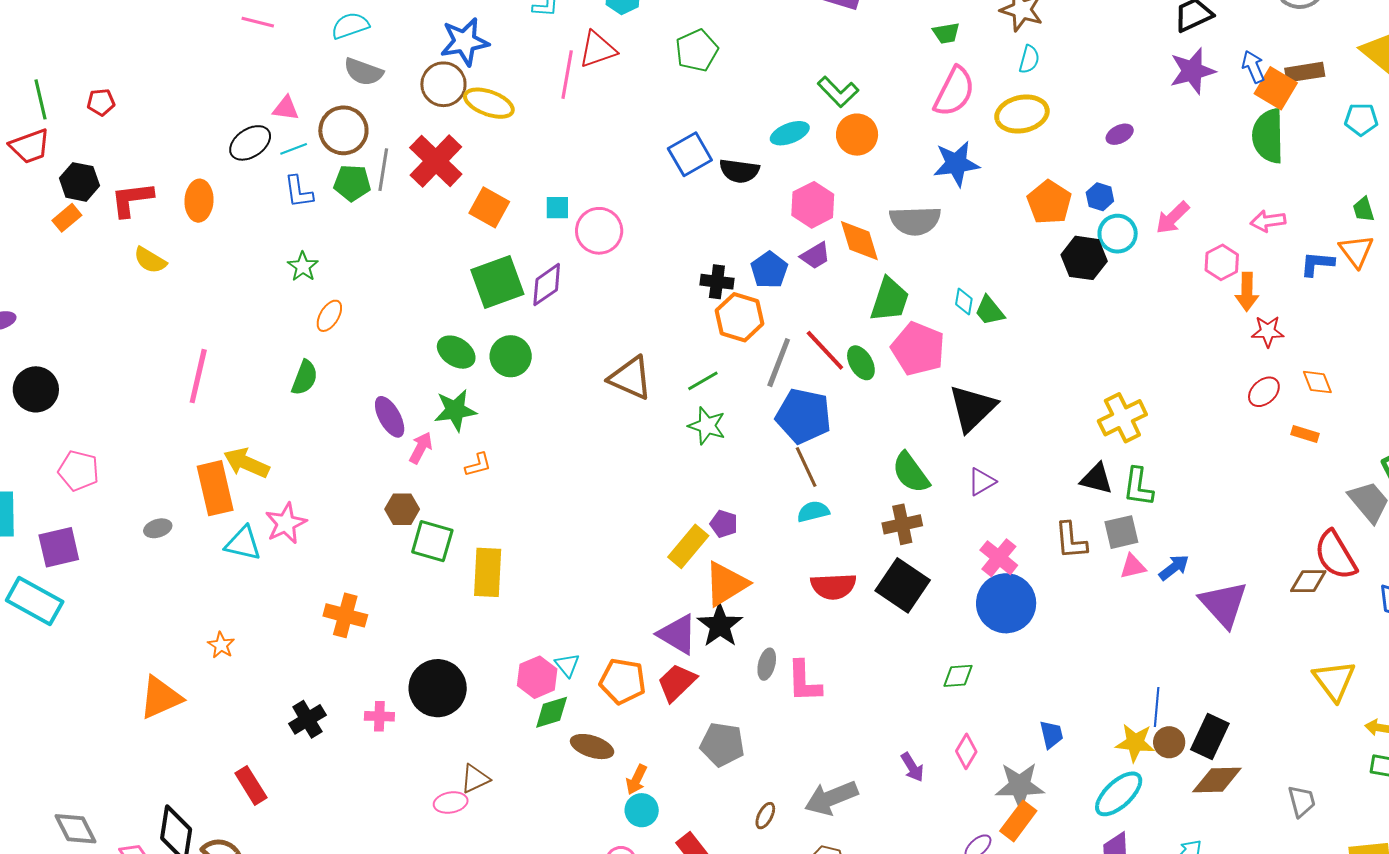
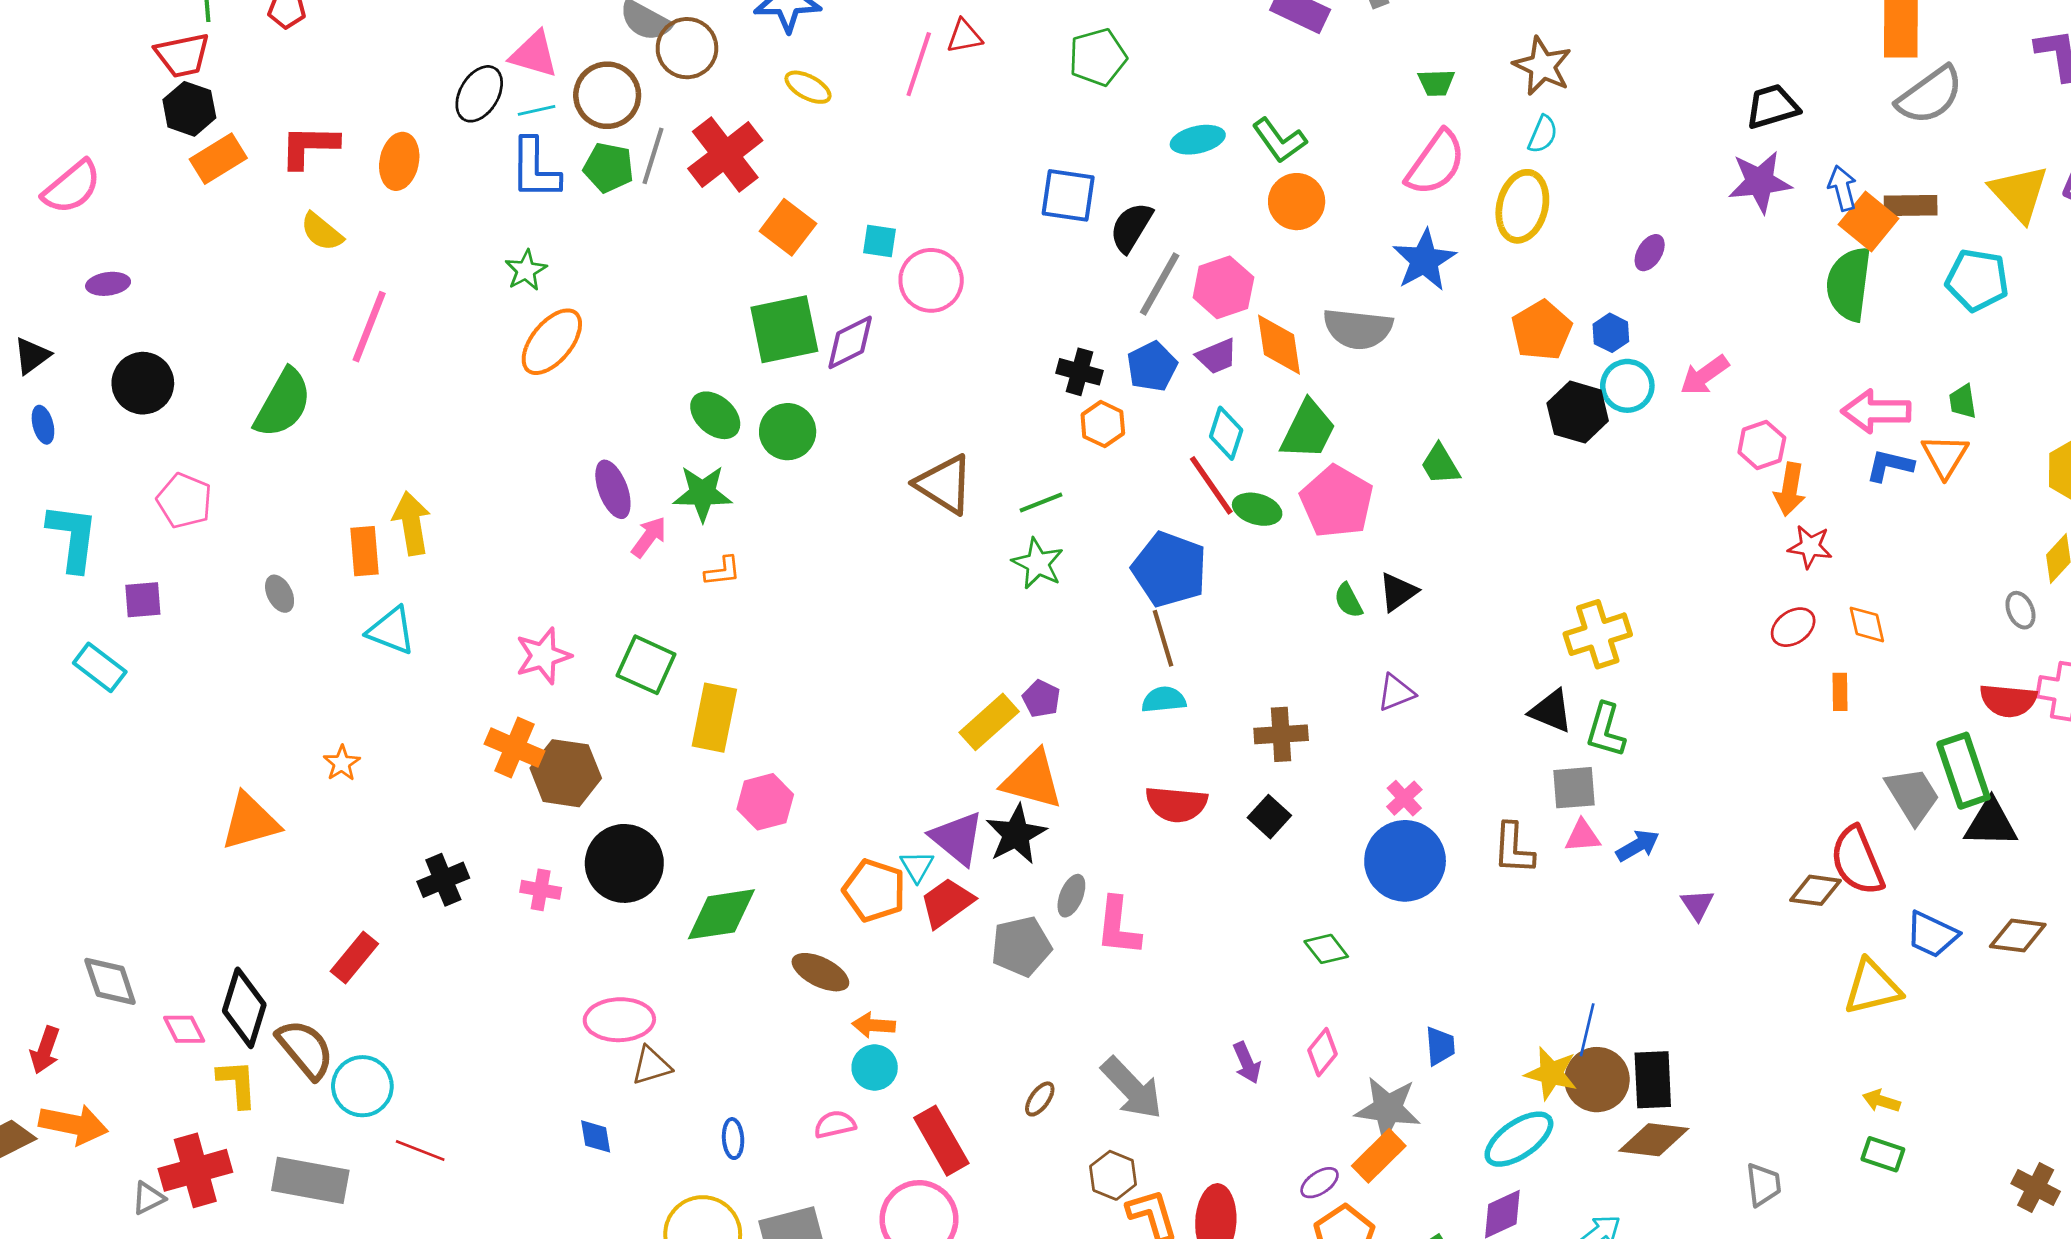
red triangle: (597, 49) -> (964, 36), size x0.7
brown circle: (443, 84) -> (687, 48), moved
yellow ellipse: (489, 103) -> (808, 87), size x0.7
pink triangle: (286, 108) -> (534, 54), size x1.4
yellow ellipse: (1022, 114) -> (1522, 206), turned -72
cyan pentagon: (1361, 119) -> (1977, 280), size x1.4
cyan ellipse: (790, 133) -> (1198, 140), moved
purple ellipse: (1120, 134) -> (1650, 253), turned -40
black ellipse: (250, 143) -> (479, 94), turned -33
blue square: (690, 154) -> (1068, 195), turned 30
blue star: (956, 164) -> (1424, 260), turned -30
black semicircle: (739, 171) -> (1131, 227), turned 105
black hexagon: (79, 182) -> (189, 109), moved
blue L-shape: (299, 192) -> (535, 169), size x1.4
orange rectangle: (67, 218) -> (218, 159), size x1.4
pink arrow: (1268, 221) -> (1876, 411), moved, size x1.4
cyan diamond: (964, 301) -> (1226, 433), moved, size x1.4
orange ellipse: (329, 316) -> (552, 342), size x1.6
orange hexagon: (739, 317) -> (1103, 424), size x0.7
gray line: (779, 363) -> (1160, 284), moved
green ellipse: (861, 363) -> (1257, 509), turned -52
pink line: (198, 376) -> (369, 327), moved
green semicircle: (305, 378) -> (283, 403), moved, size x1.5
black triangle: (972, 408) -> (1398, 592), size x0.6
orange rectangle: (1305, 434) -> (1840, 692), turned 64
yellow arrow: (246, 463) -> (412, 523), turned 48
green semicircle: (911, 473) -> (1348, 600), moved, size x0.6
orange rectangle: (215, 488) -> (364, 551), size x0.7
brown hexagon: (402, 509) -> (566, 773), moved, size x1.5
pink star: (286, 523) -> (543, 656), moved
gray ellipse: (158, 528) -> (280, 594), turned 72
brown L-shape: (1071, 541) -> (1514, 849), moved
purple square: (59, 547) -> (143, 600), size x0.7
pink cross: (999, 558) -> (1404, 798), size x0.7
orange triangle: (726, 584) -> (1032, 780), turned 39
black square: (903, 585) -> (1269, 817), size x0.6
cyan rectangle: (35, 601) -> (100, 667), size x0.7
purple triangle: (1224, 604) -> (1697, 905), size x0.5
cyan triangle: (567, 665) -> (917, 866), moved
green diamond: (958, 676) -> (1326, 949), turned 48
pink hexagon: (537, 677) -> (765, 802), moved
yellow triangle: (1334, 681) -> (1872, 987), moved, turned 45
green diamond: (552, 712) -> (721, 914), moved, size x1.4
black rectangle: (1210, 736) -> (1653, 1080), turned -36
brown circle: (1169, 742) -> (1597, 1080), size x1.5
gray pentagon: (722, 744) -> (1021, 946), moved, turned -30
brown triangle: (475, 779) -> (651, 1066), moved
orange arrow: (636, 779) -> (874, 1025), turned 60
red rectangle: (251, 785) -> (354, 958), turned 63
gray arrow: (831, 798) -> (1132, 1088), turned -120
pink ellipse: (451, 803) -> (619, 1020), size x1.5

